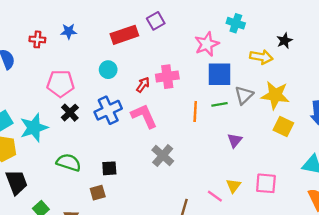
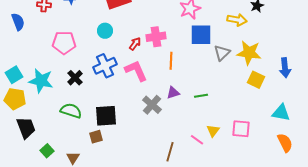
green line: (220, 104) -> (201, 96), moved
orange line: (195, 111) -> (171, 61), moved
black cross: (70, 113) -> (75, 78), moved
cyan star: (34, 128) -> (41, 81), turned 30
purple triangle: (235, 140) -> (173, 93), moved, turned 32
black square: (109, 168) -> (106, 116), size x1.6

